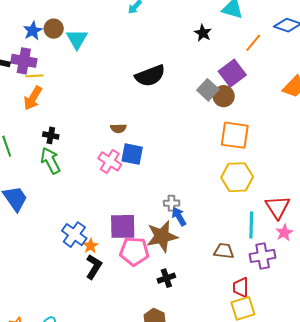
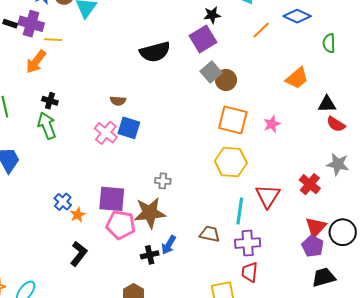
black star: (203, 33) -> (212, 15), turned 30
purple square: (232, 73) -> (203, 39), moved
yellow line: (34, 76) -> (53, 40), moved
blue arrow: (179, 216) -> (169, 245), moved, turned -126
pink star: (284, 233) -> (272, 124), moved
blue cross: (74, 235) -> (63, 202), size x0.7
black L-shape: (94, 267) -> (79, 254), moved
red trapezoid: (241, 287) -> (250, 272), moved

